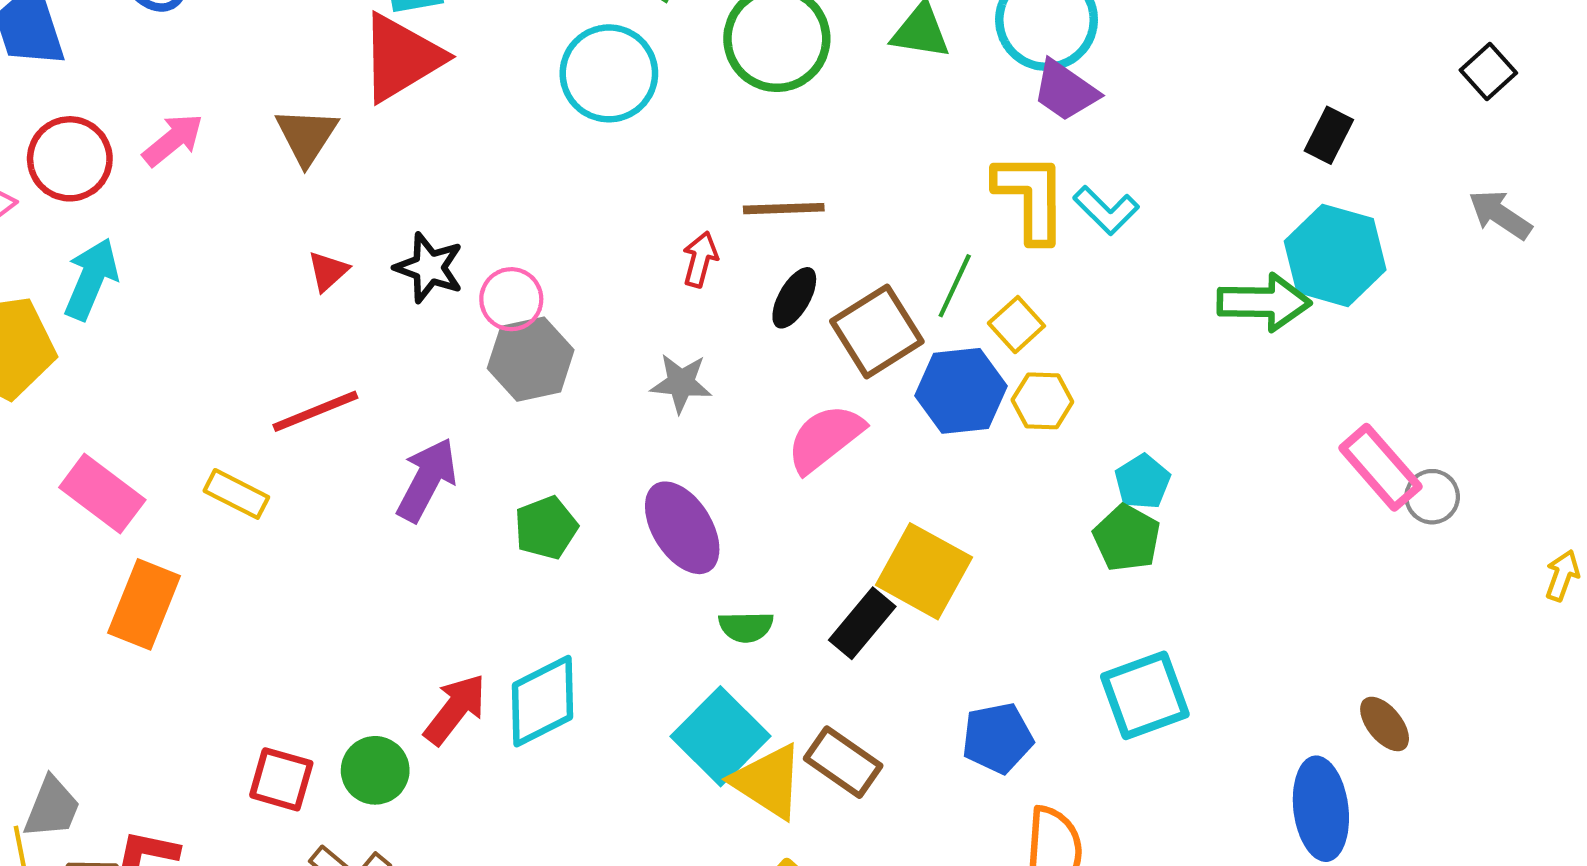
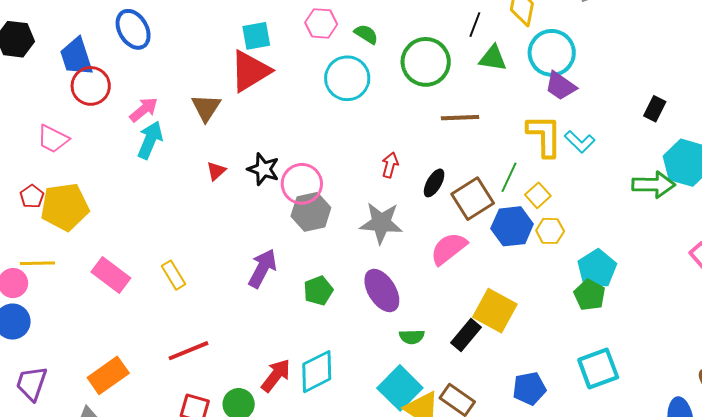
black rectangle: (1329, 135) -> (655, 109), moved
red circle: (70, 159) -> (91, 86), moved
brown line: (784, 209) -> (460, 118), moved
cyan arrow: (91, 279) -> (150, 140), moved
pink circle: (511, 299) -> (302, 184), size x1.4
gray star: (681, 383) -> (381, 223), size x1.5
red line: (315, 411) -> (188, 351), moved
cyan pentagon: (1143, 482) -> (597, 269), size x1.5
yellow rectangle: (236, 494) -> (174, 275), turned 32
orange rectangle: (144, 604) -> (108, 375), moved, turned 33

